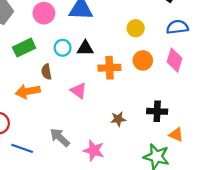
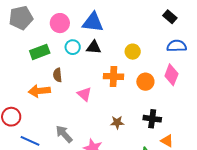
yellow circle: (136, 28) -> (133, 52), moved
cyan circle: (63, 48) -> (73, 47), moved
black triangle: (85, 48) -> (94, 47), moved
orange circle: (143, 60) -> (145, 82), moved

